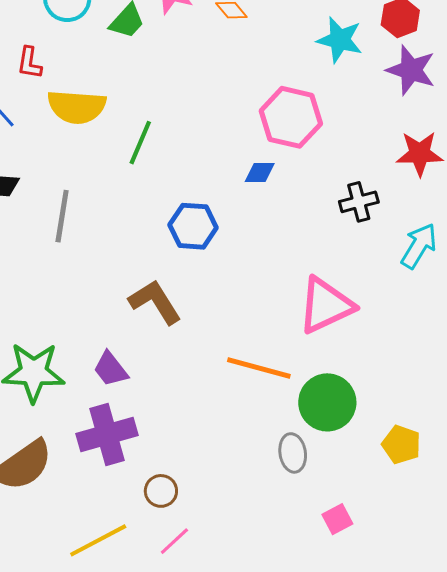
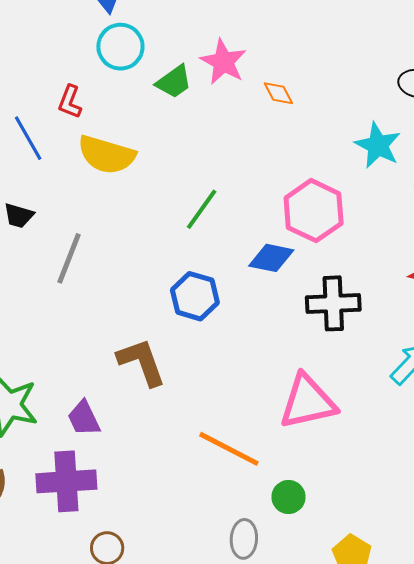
green line: (140, 143) -> (202, 209), moved
blue diamond: (260, 173) -> (271, 258), size x1.4
black cross: (359, 202) -> (333, 303), moved, size x1.4
green circle: (327, 402) -> (288, 497), size x0.6

